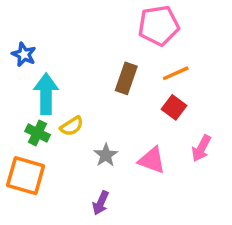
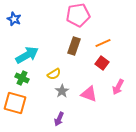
pink pentagon: (159, 25) -> (78, 15), moved
blue star: (24, 54) -> (14, 19), moved
cyan arrow: (46, 94) -> (27, 55), turned 60
yellow semicircle: (72, 126) -> (54, 74), moved

